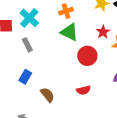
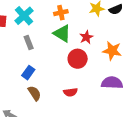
red star: (103, 32) -> (86, 37), moved
gray rectangle: (27, 45) -> (29, 42), moved
blue rectangle: (25, 77) -> (28, 73), moved

